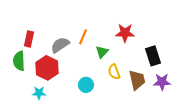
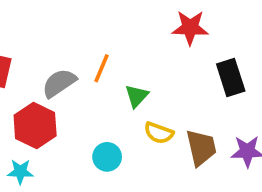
red star: (125, 33) -> (190, 28), moved
black rectangle: (153, 56) -> (231, 78), moved
yellow semicircle: (114, 72) -> (159, 133), turned -49

